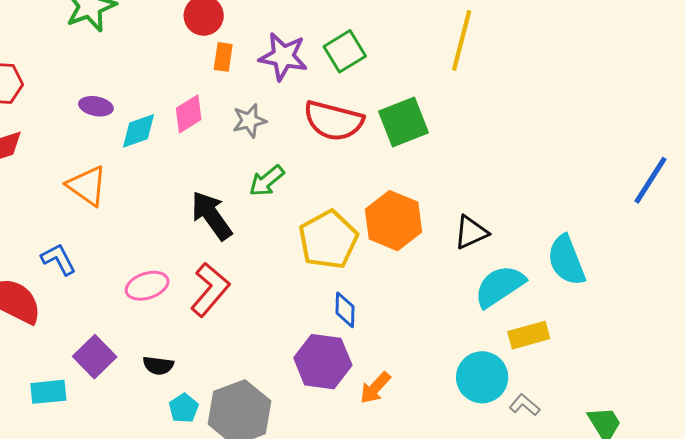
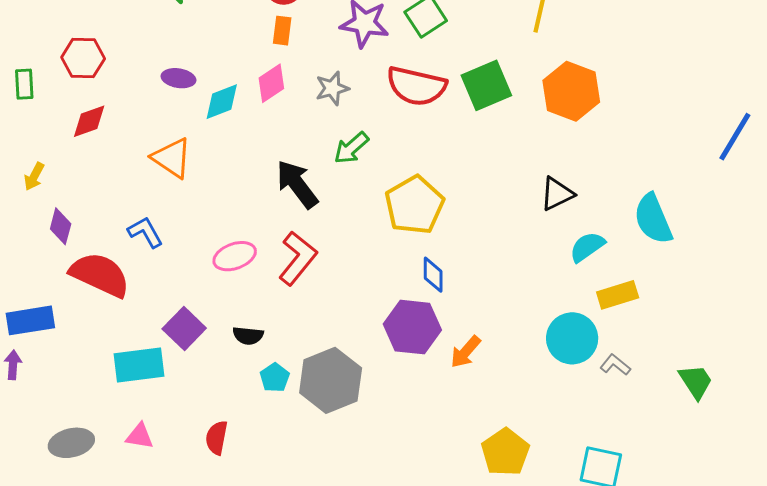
orange rectangle: (223, 57) -> (282, 31), moved
orange hexagon: (393, 221) -> (571, 91), moved
cyan semicircle: (500, 286) -> (587, 247), size x0.7
cyan rectangle: (48, 392) -> (139, 365), size x1.4

